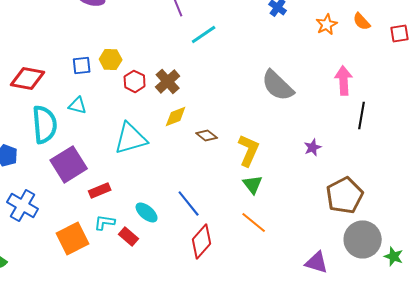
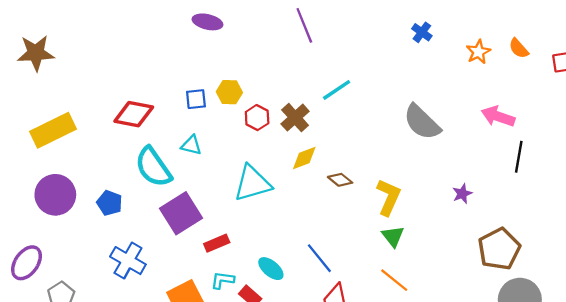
cyan line: (204, 34) -> (337, 90), moved
pink arrow: (344, 80) -> (498, 116), turned -68
cyan semicircle: (45, 124) -> (153, 167), turned 150

